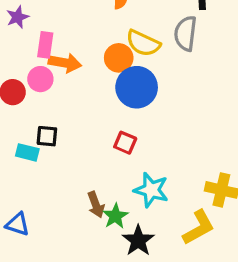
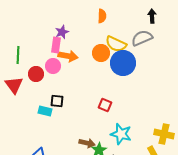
purple star: (18, 17) -> (62, 32), moved
gray semicircle: (186, 33) -> (142, 38), turned 60
blue circle: (137, 87) -> (123, 63), moved
brown arrow: (96, 205) -> (87, 143), turned -56

